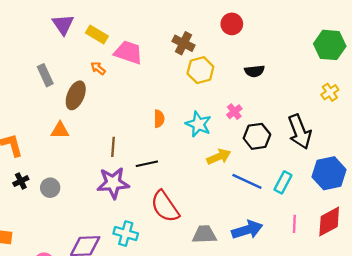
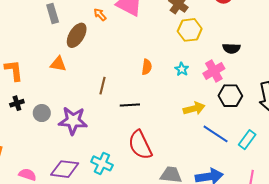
black semicircle: (254, 71) -> (231, 48), moved
pink cross: (234, 112) -> (214, 71), size x1.5
cyan star: (198, 124) -> (182, 69), moved, size x0.6
purple star: (113, 183) -> (73, 121), moved

